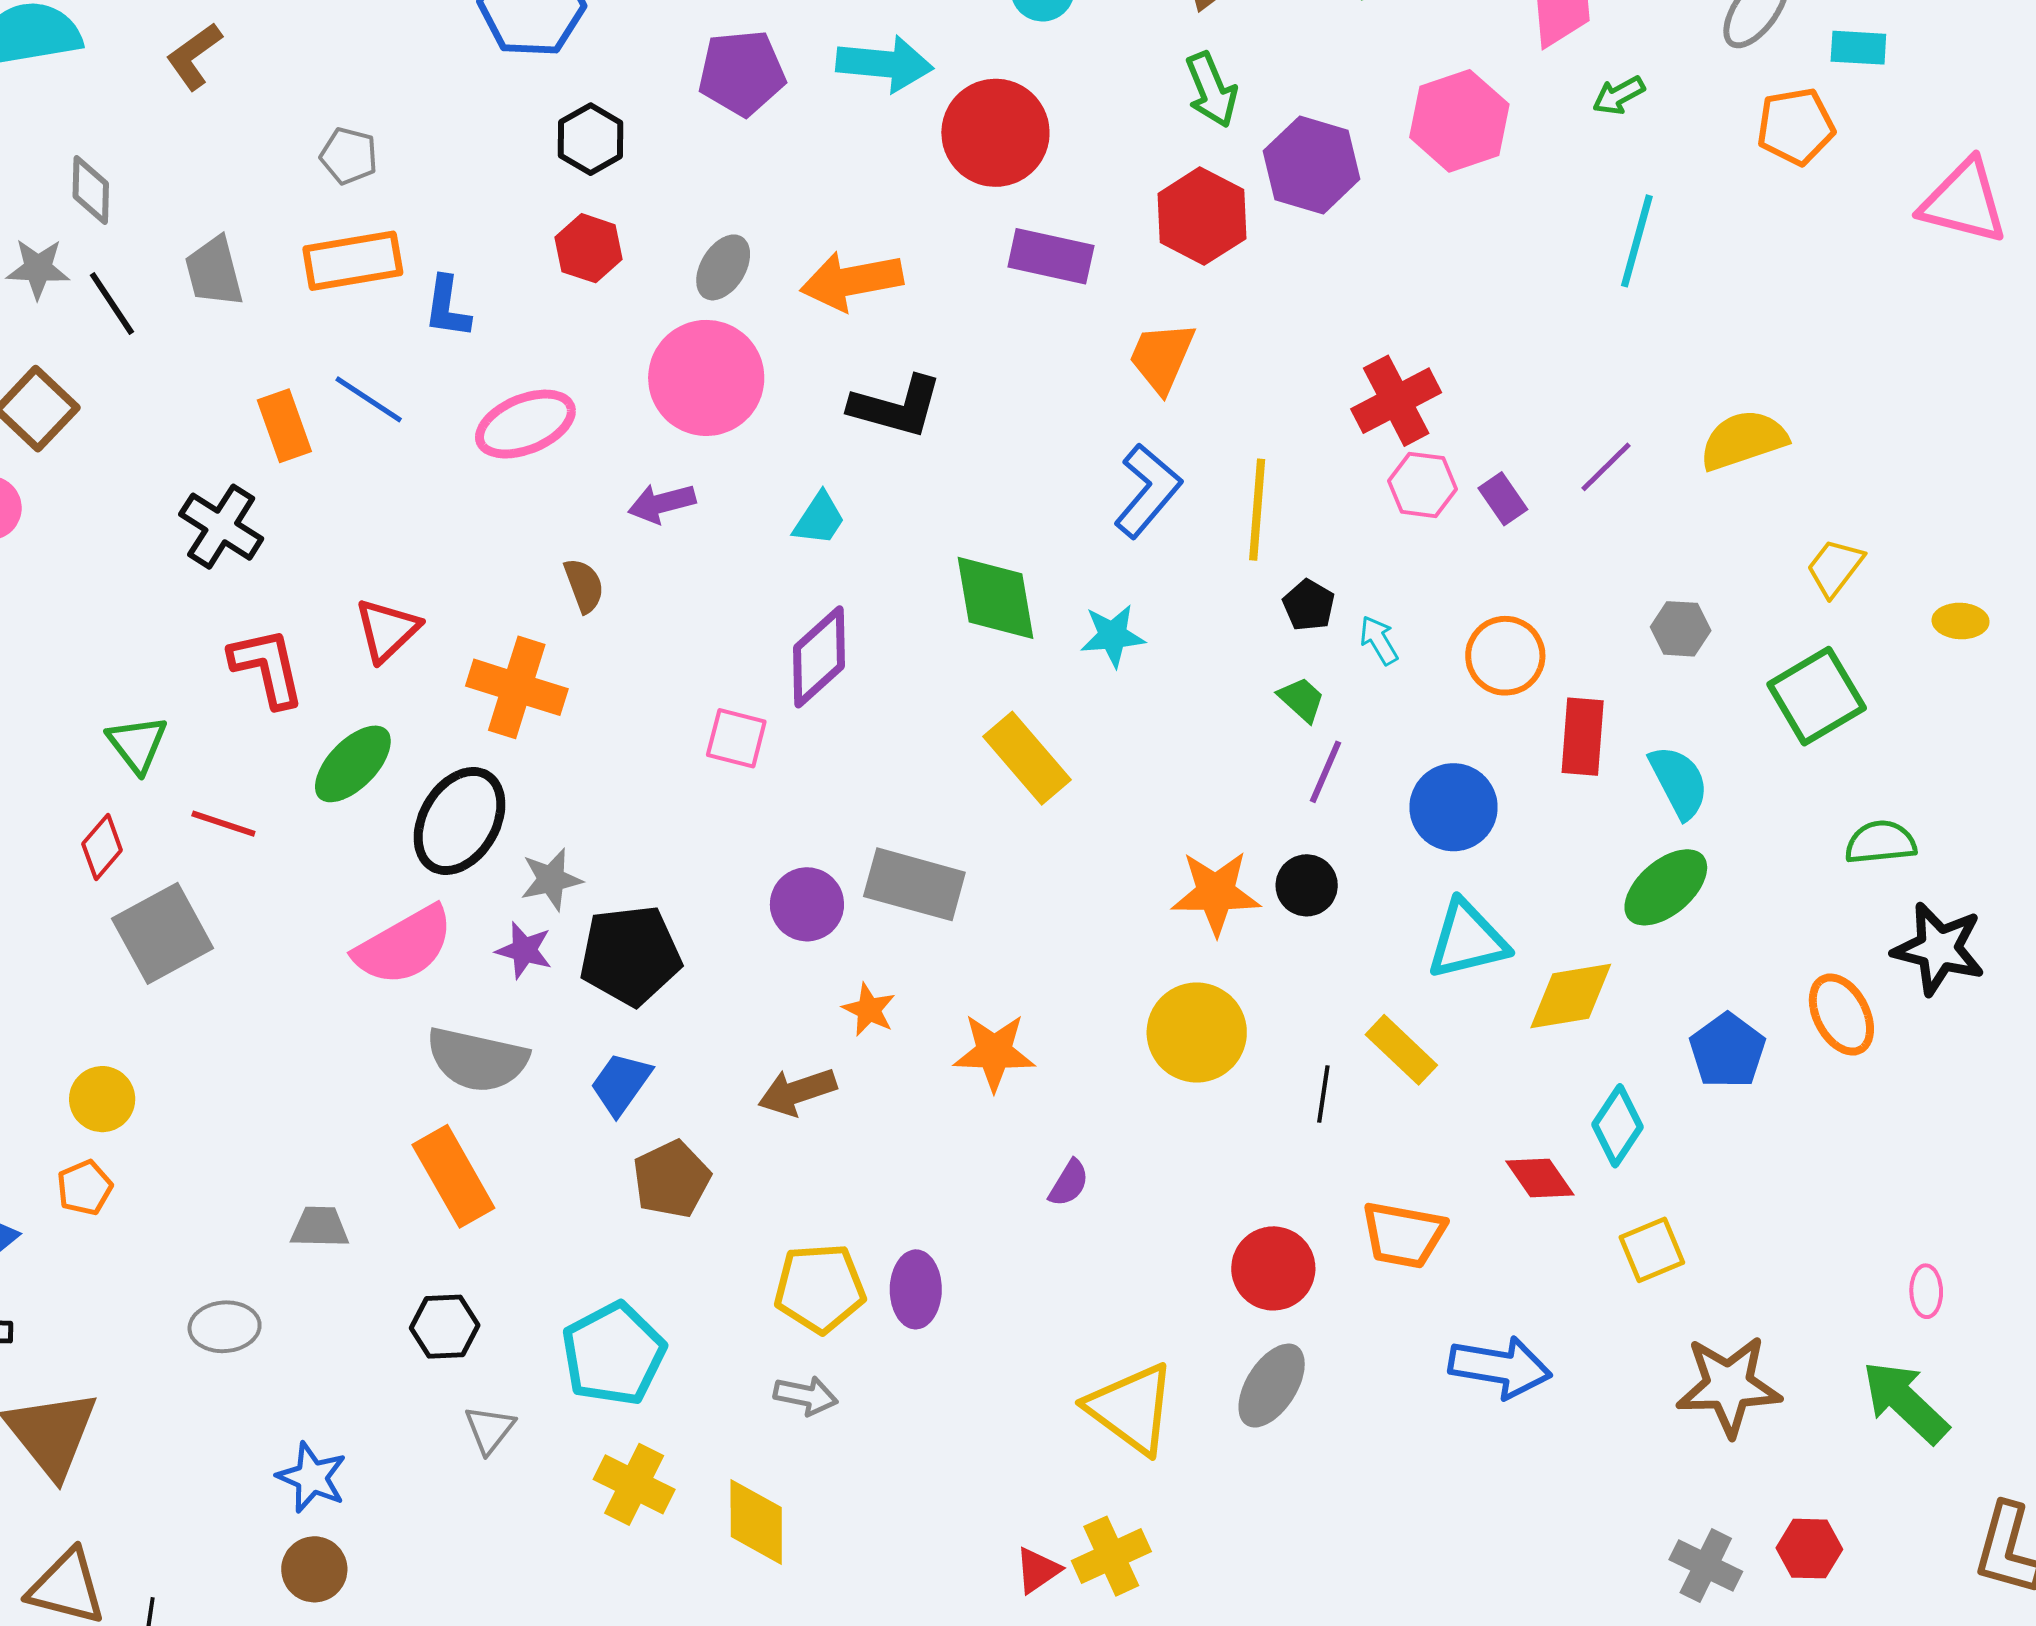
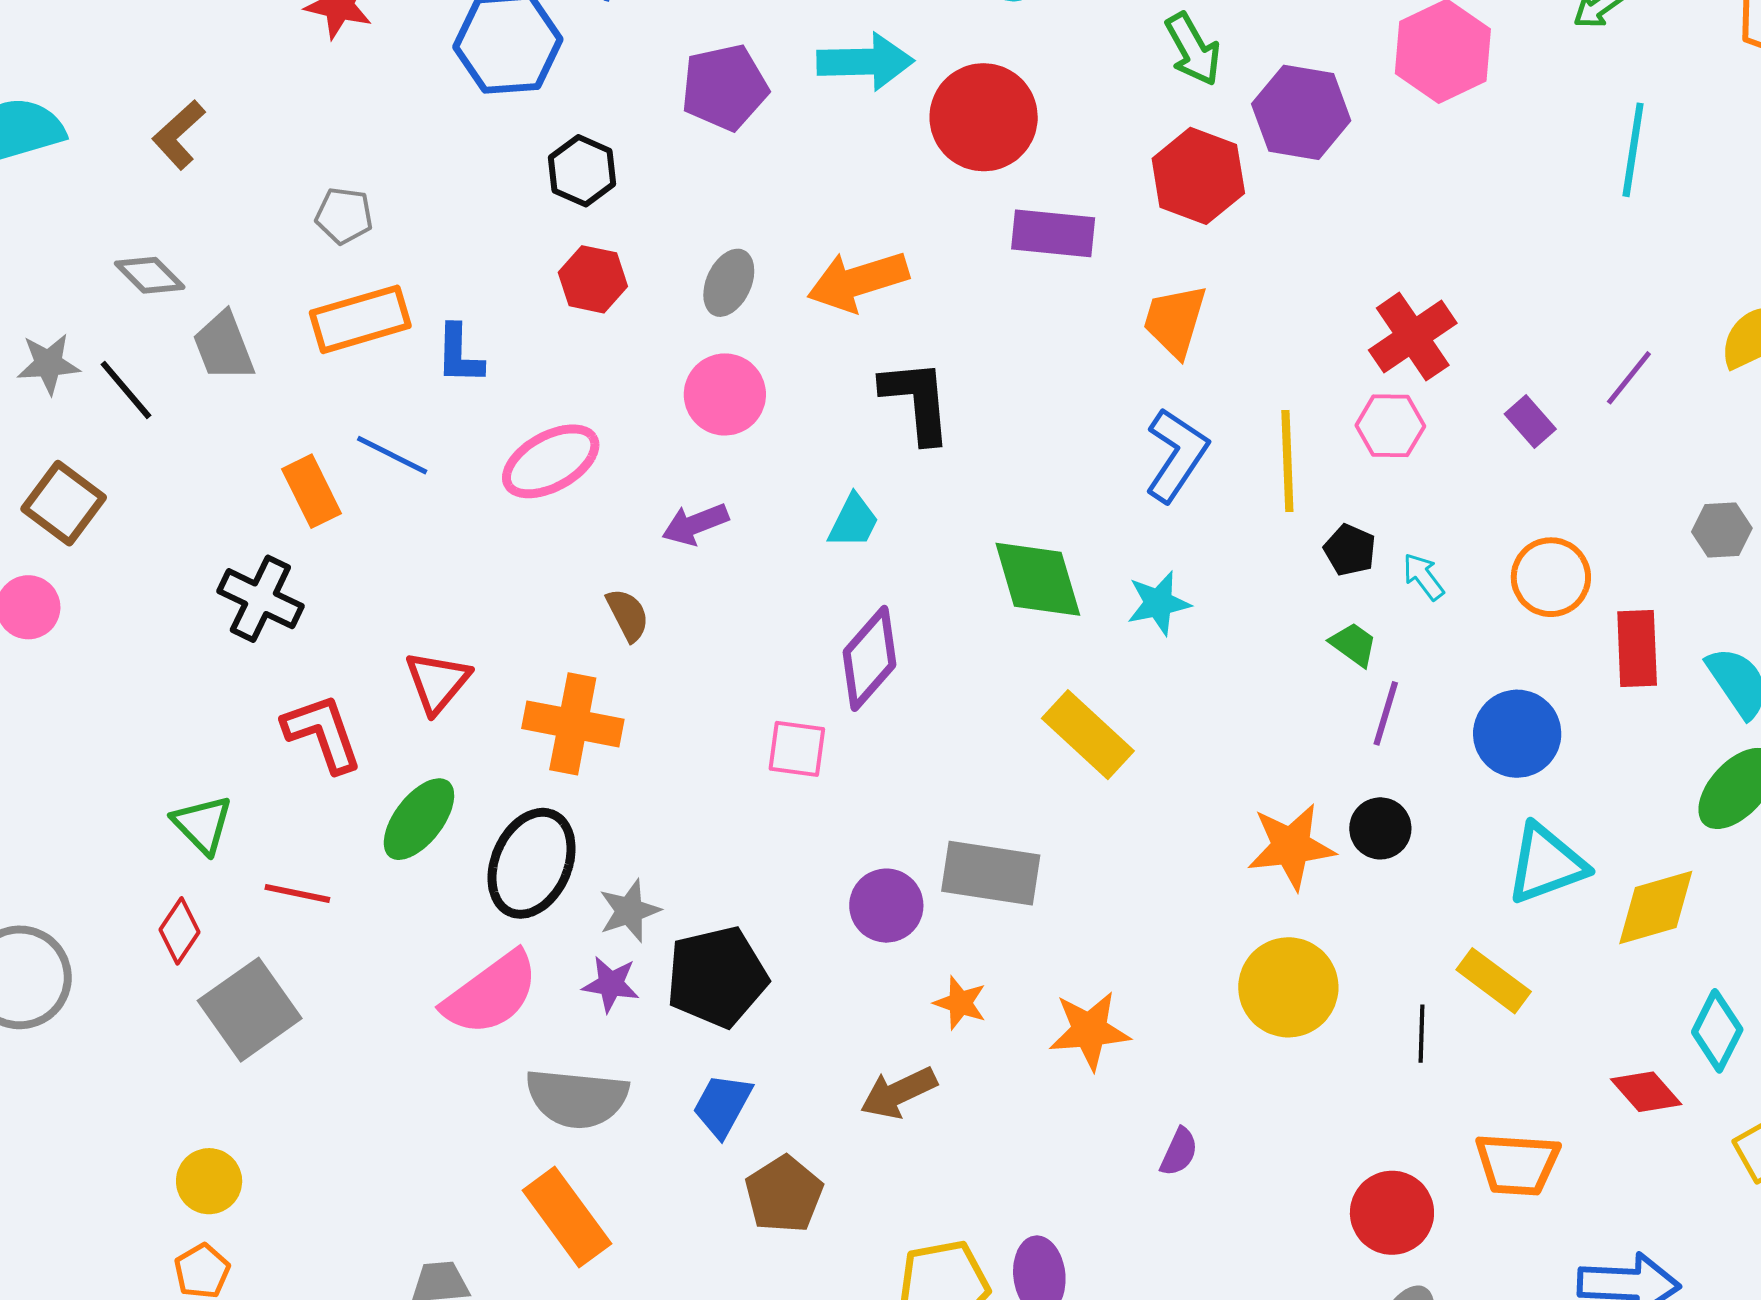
gray diamond: (91, 190) -> (150, 275), moved, turned -40
pink circle: (706, 378) -> (725, 394), size x0.7
black L-shape: (896, 407) -> (917, 401), turned -104
pink hexagon: (1422, 485) -> (1390, 426), moved

